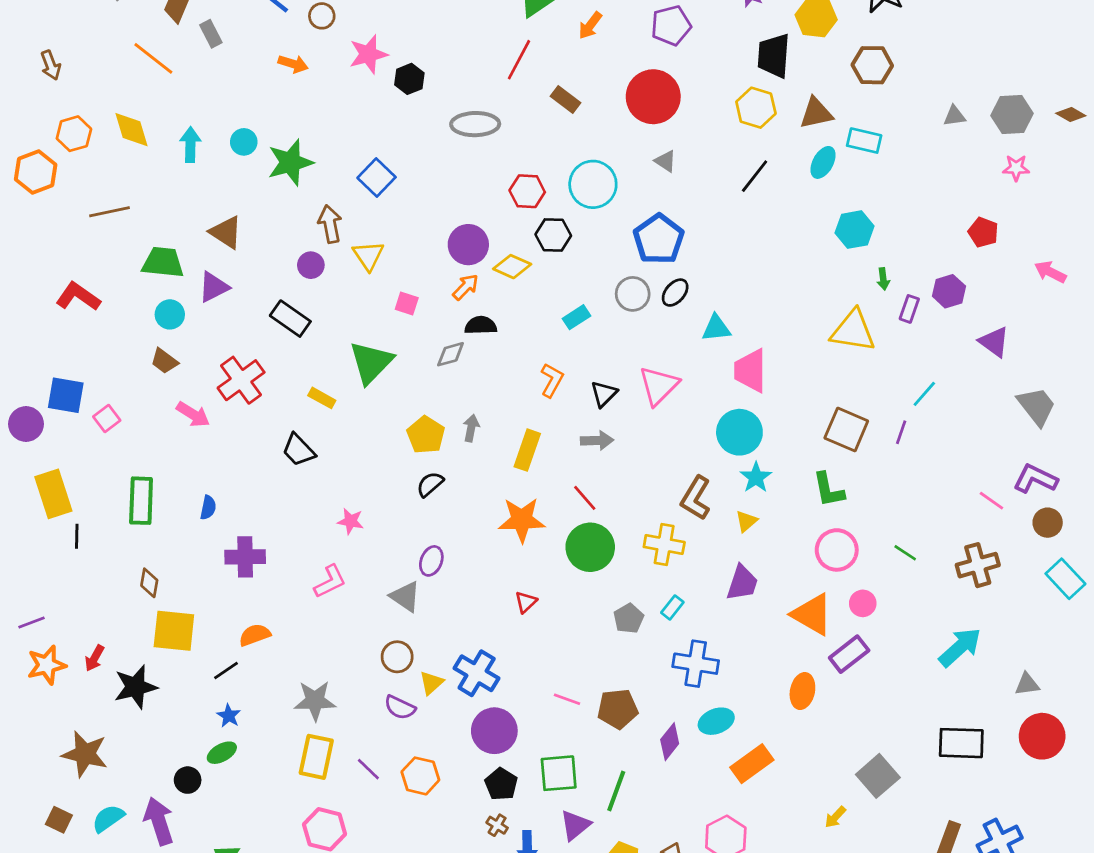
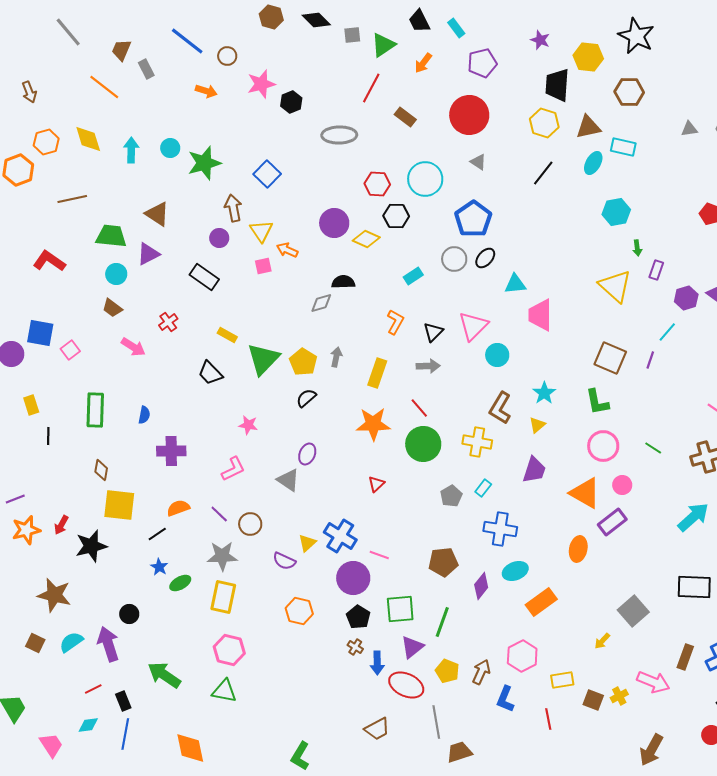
orange arrow: (466, 287) -> (287, 250), moved, turned -110
purple hexagon: (949, 291) -> (686, 298), moved
pink square: (407, 303) -> (263, 266), moved, turned -30
yellow triangle: (853, 331) -> (615, 286), turned 33
green triangle: (371, 362) -> (263, 359), moved
red cross: (241, 380) -> (168, 322), size x0.6
cyan circle: (739, 432) -> (497, 355), moved, size x0.7
yellow rectangle: (53, 494) -> (31, 405), size x0.6
brown circle: (397, 657) -> (250, 524), moved
pink line: (567, 699) -> (379, 555), moved
green ellipse: (222, 753) -> (180, 583), moved
purple line: (368, 769) -> (219, 514), moved

